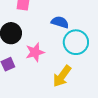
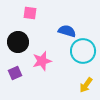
yellow arrow: (62, 76) -> (86, 85), moved, size x0.7

